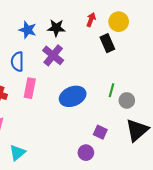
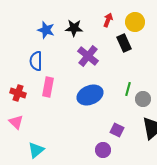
purple cross: (53, 55) -> (88, 56), moved

